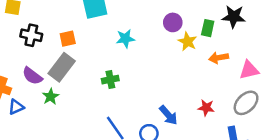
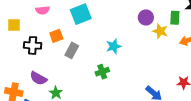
orange square: (68, 39) -> (56, 36), moved
cyan star: (125, 39) -> (114, 46), moved
gray rectangle: (62, 67) -> (72, 50), moved, size x0.7

